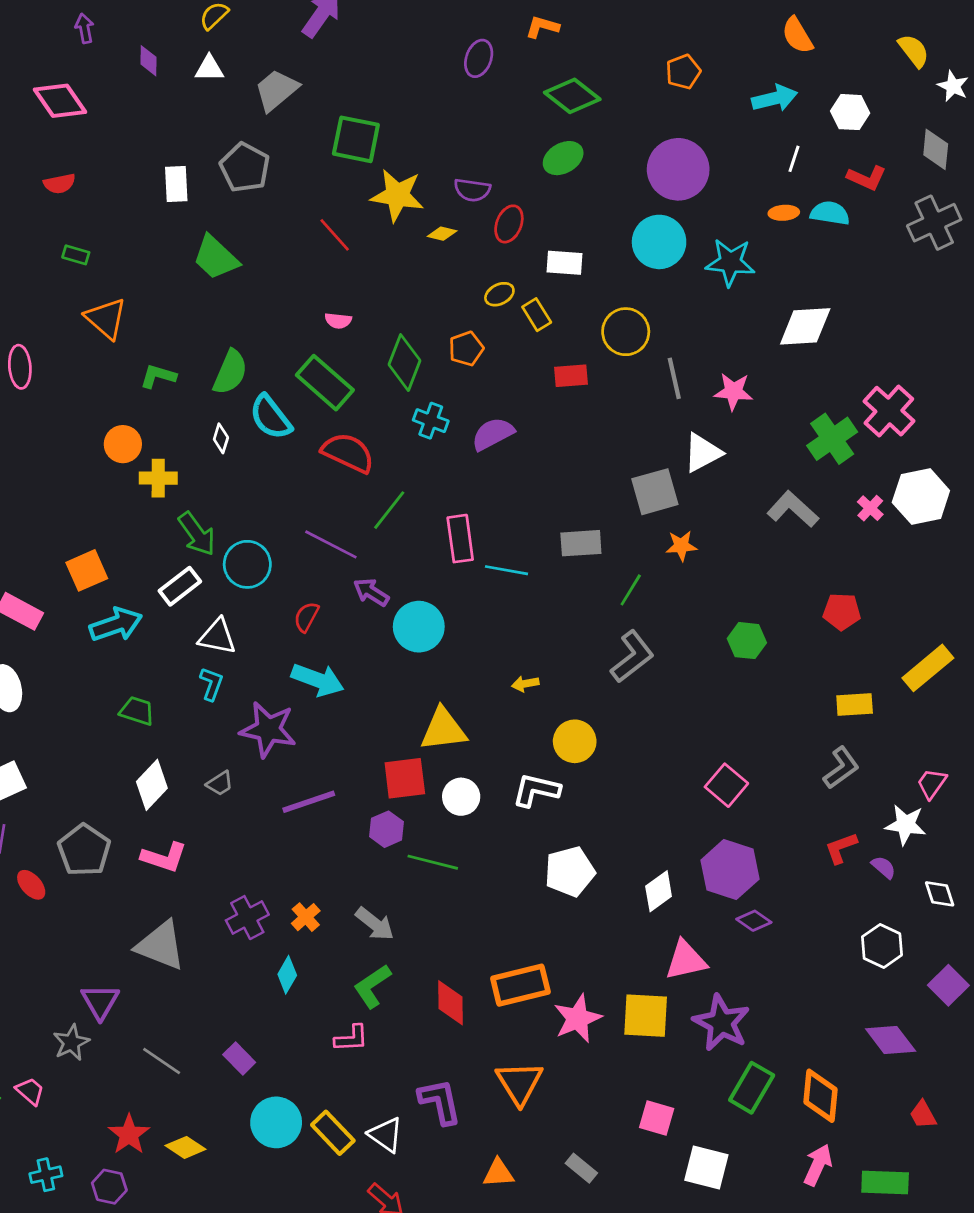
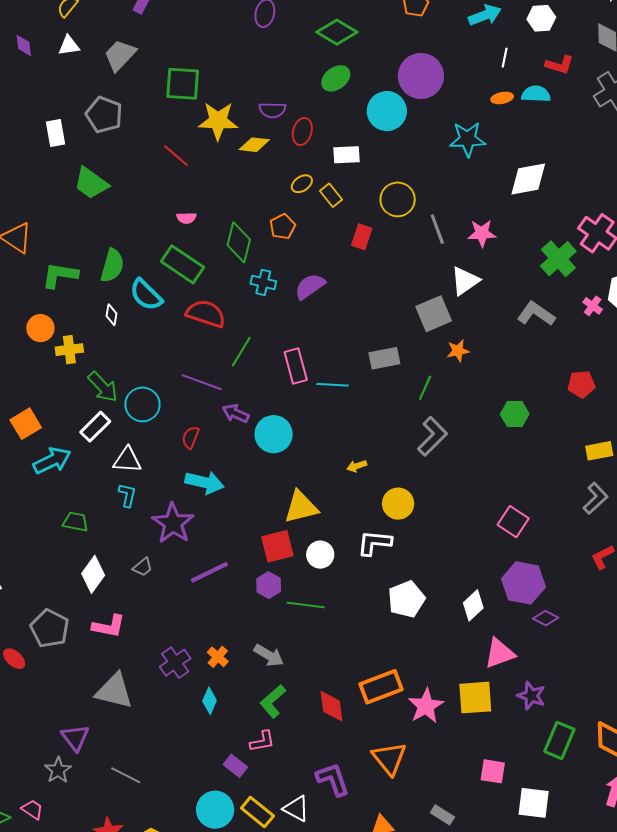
yellow diamond: (442, 234) -> (254, 145), size x1.4
cyan circle: (659, 242) -> (387, 111), moved
green L-shape: (158, 376) -> (60, 275), size x1.4
red rectangle: (571, 376) -> (362, 237), turned -60
purple star: (268, 730) -> (173, 523), turned 30
purple star: (721, 1023) -> (531, 696), size x0.7
purple rectangle: (239, 1058) -> (235, 766), moved

